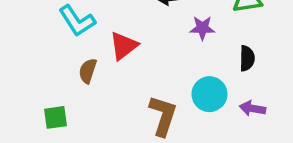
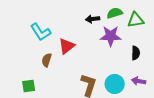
purple star: (202, 28) -> (111, 36), size x1.5
cyan circle: (209, 94) -> (115, 84), moved

